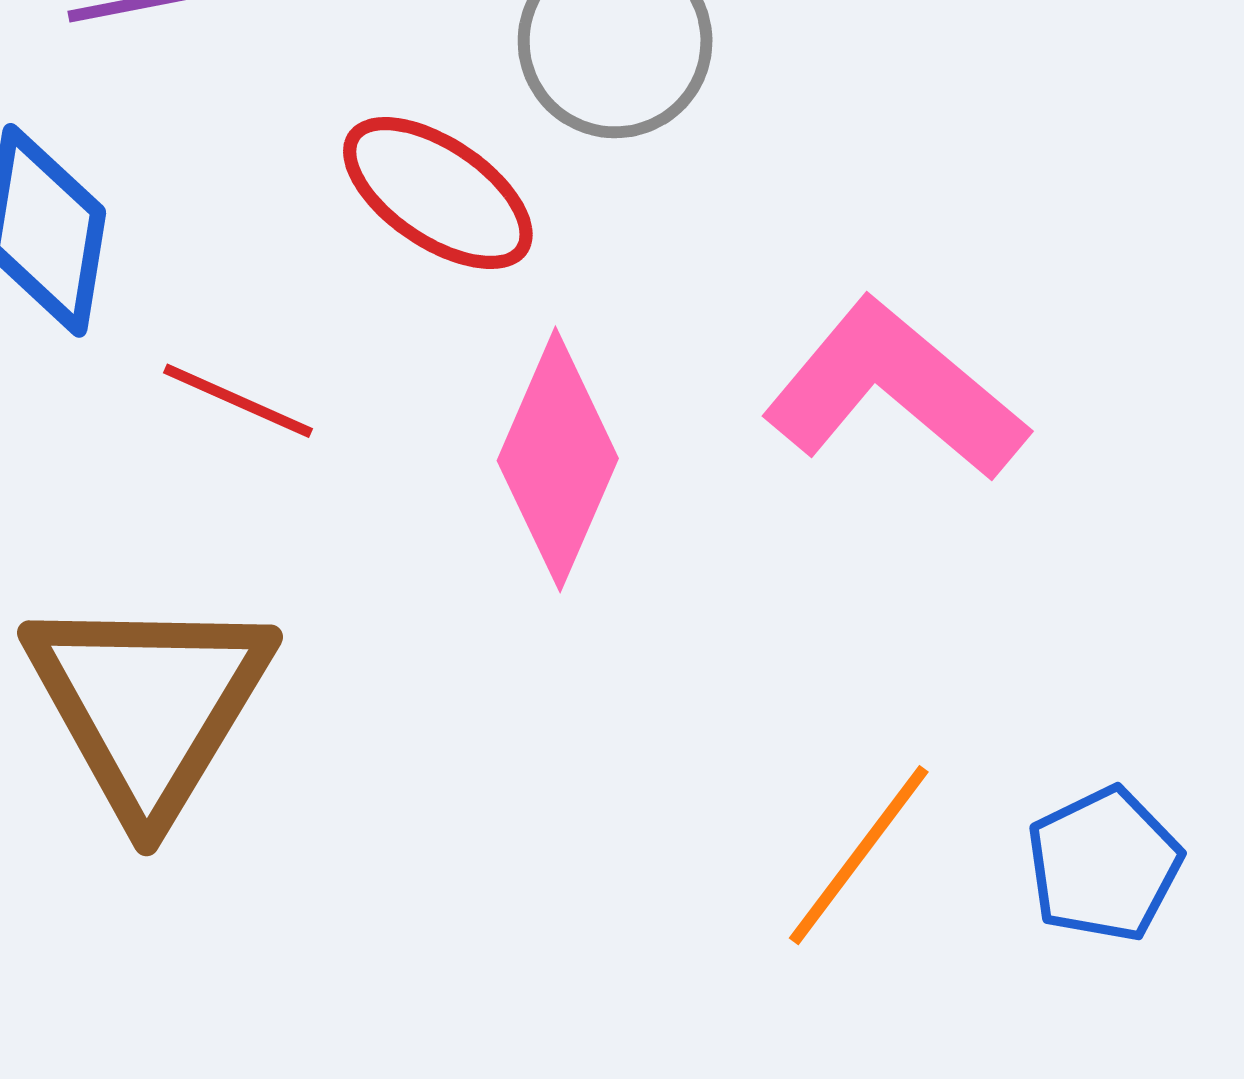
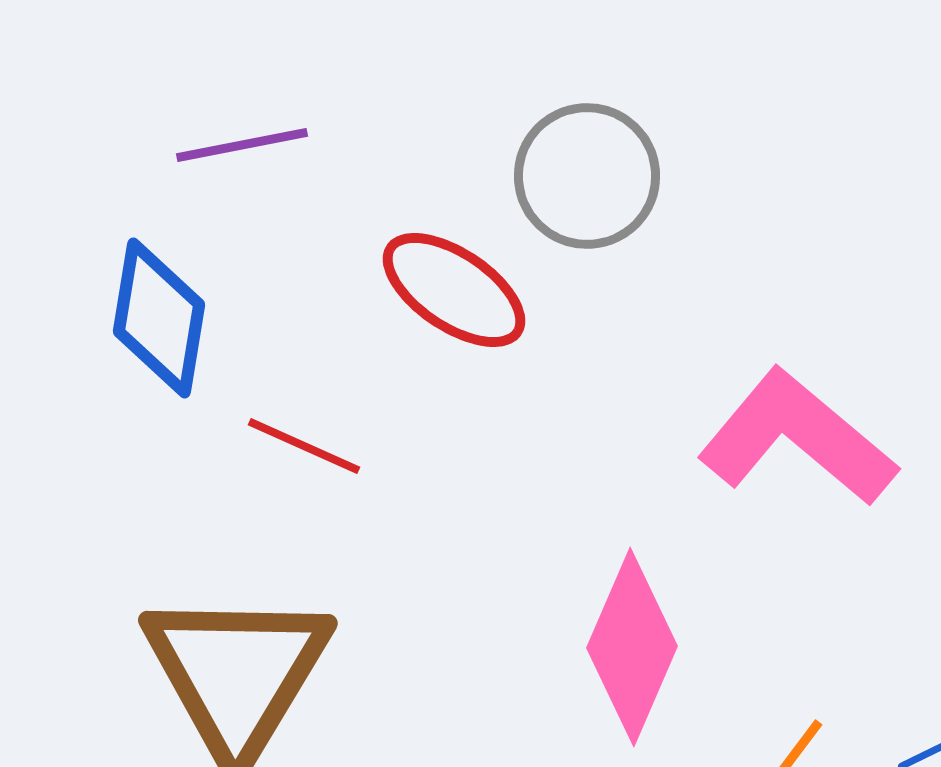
pink diamond: (558, 459) -> (632, 647), moved

